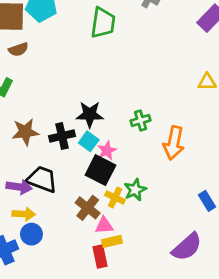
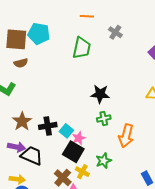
black star: (90, 114) -> (100, 94), moved
brown star: (25, 132) -> (22, 121), turned -30
purple arrow: (19, 187) -> (16, 147), moved
green star: (135, 190) -> (104, 161), moved

